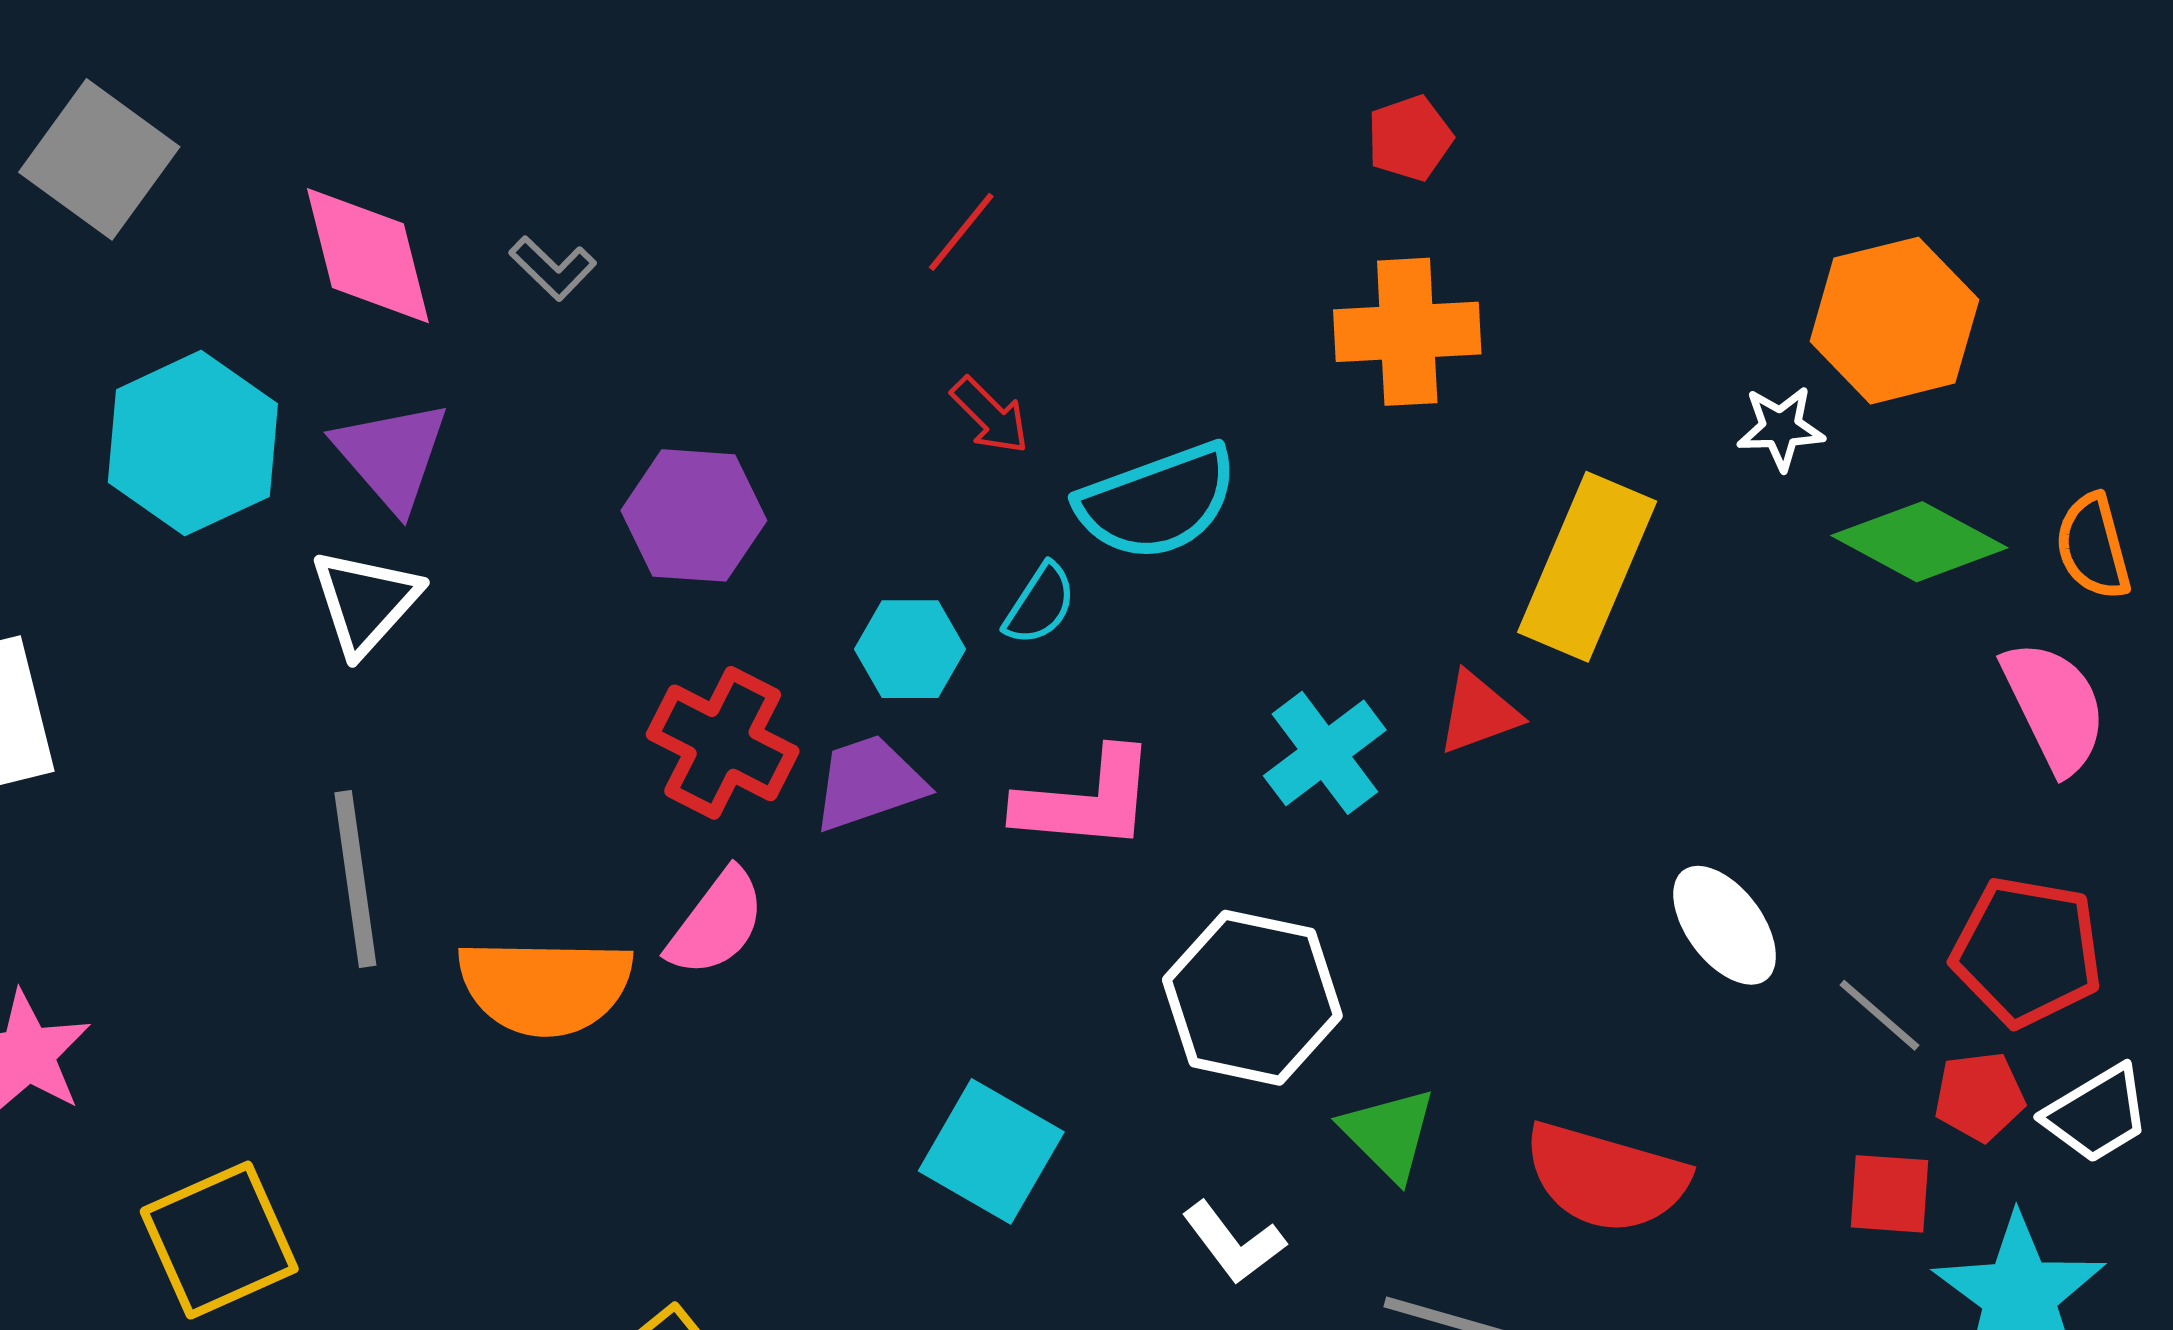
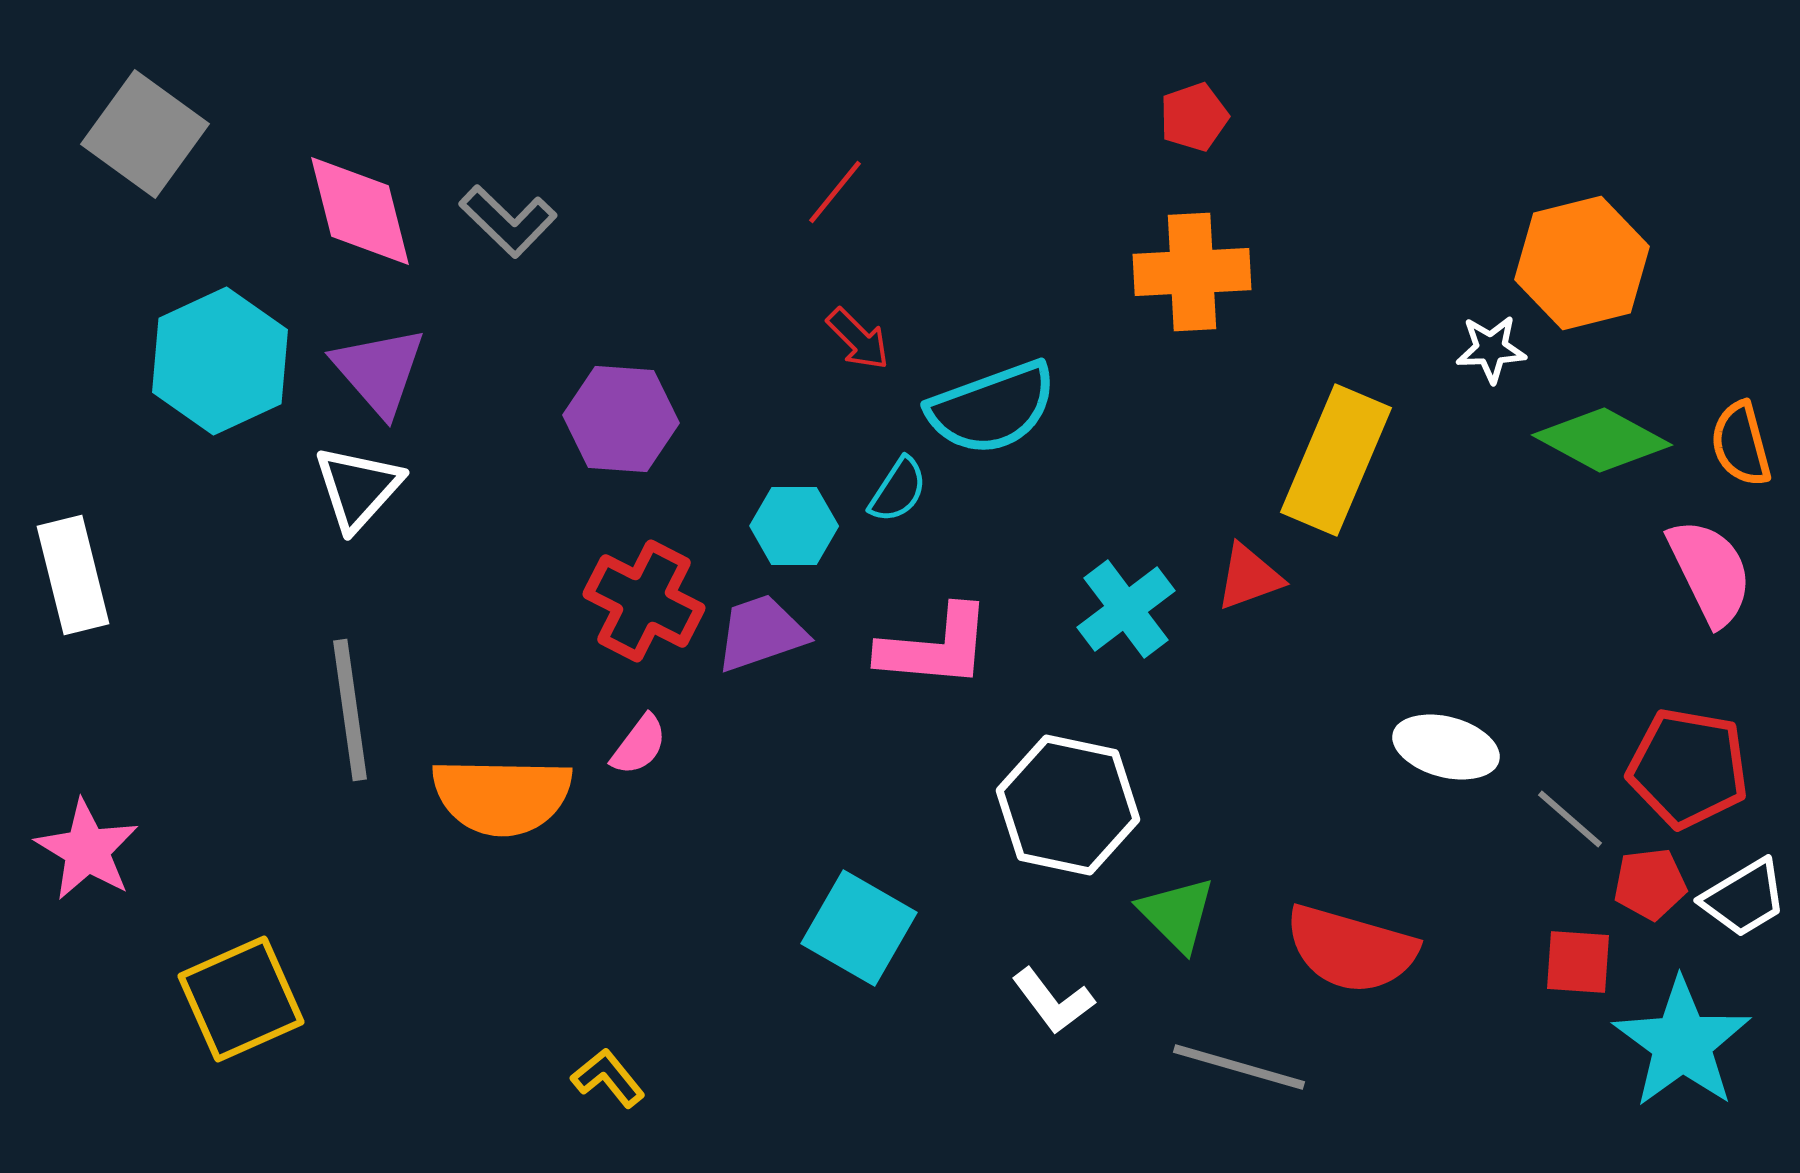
gray L-shape: (553, 268) -> (508, 221), size x1.4
pink semicircle: (716, 923) -> (639, 745), size x0.7
white ellipse: (1725, 925) -> (1446, 747), turned -38

